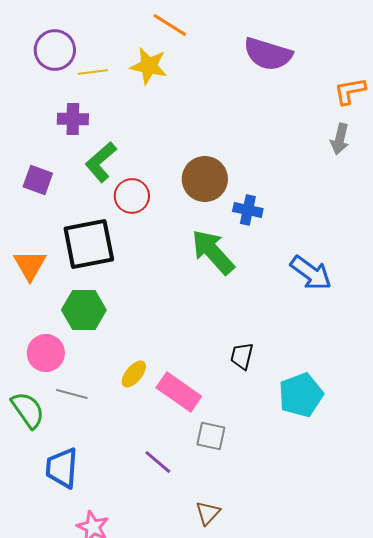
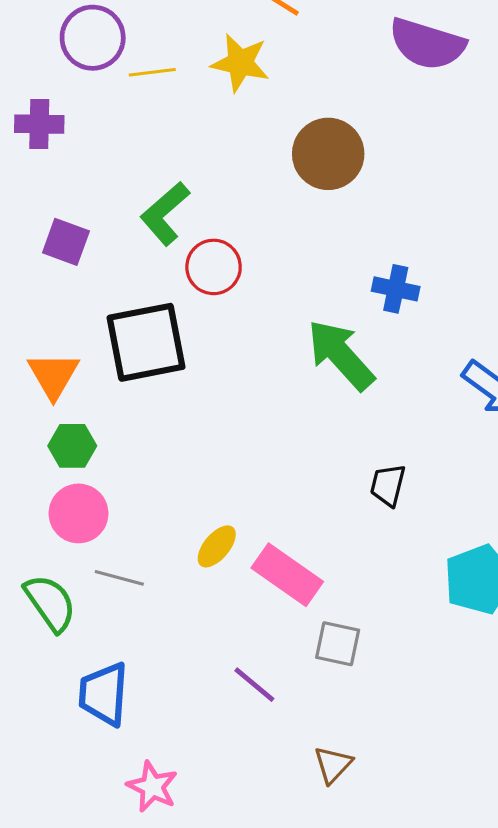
purple cross: (73, 119) -> (39, 124), moved
brown circle: (205, 179) -> (328, 154), moved
green hexagon: (84, 310) -> (72, 446), moved, size x0.7
black trapezoid: (242, 356) -> (388, 485), moved

